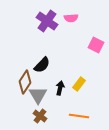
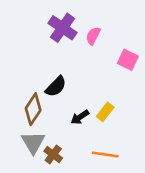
pink semicircle: (71, 18) -> (93, 36), moved, turned 120
black arrow: (60, 88) -> (80, 117), turned -136
gray triangle: (38, 95) -> (33, 143), moved

